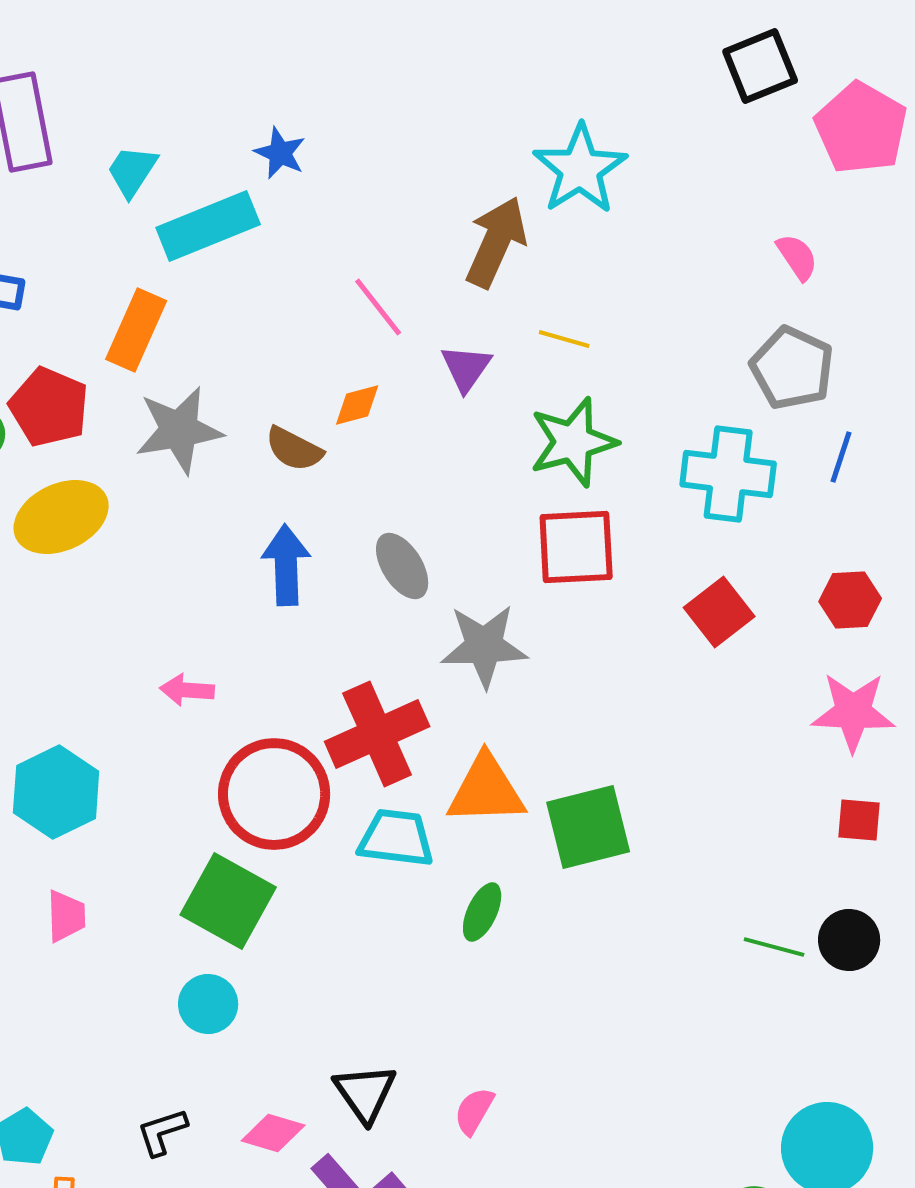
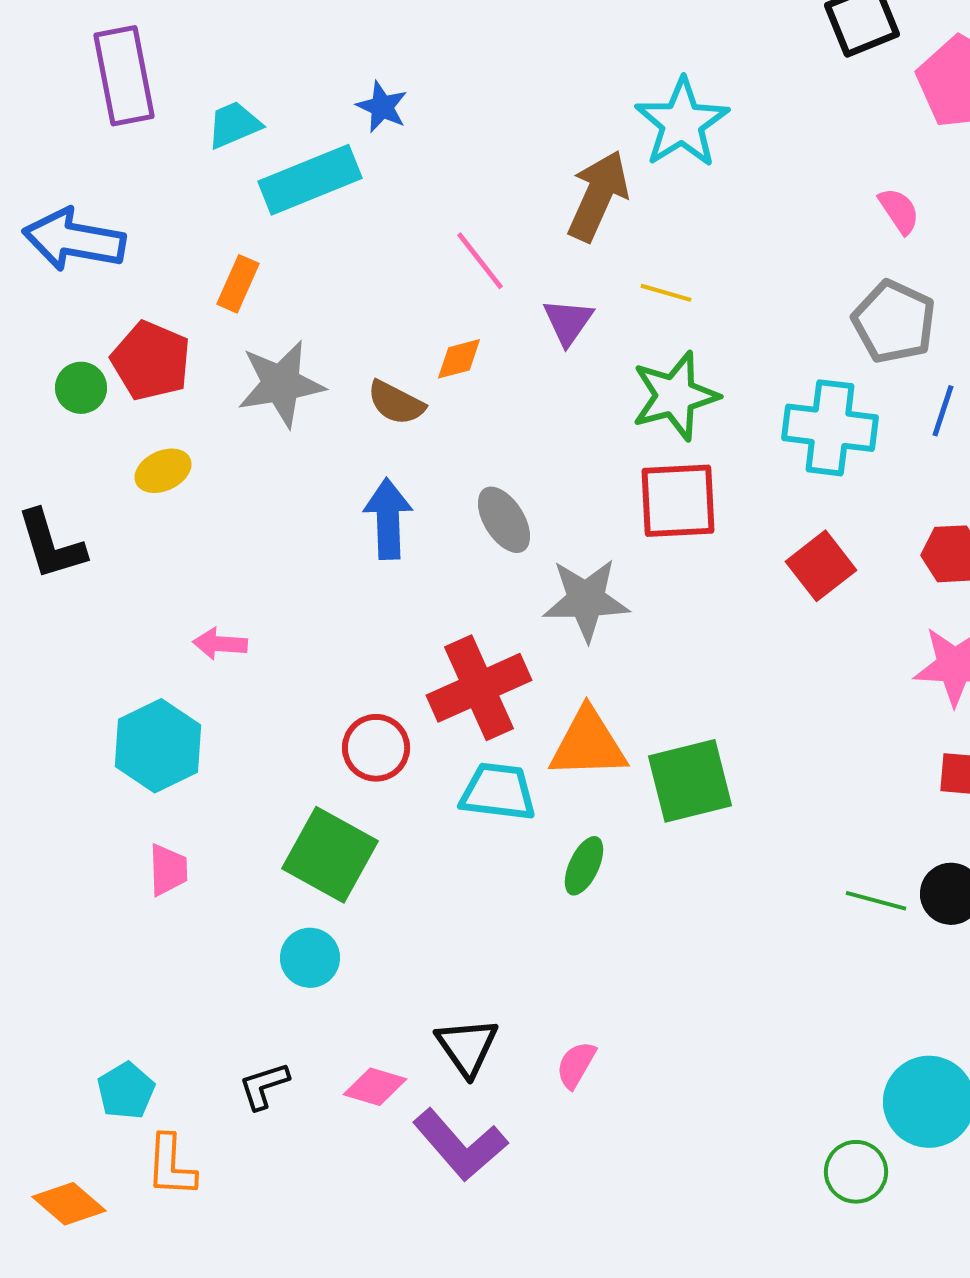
cyan trapezoid: (132, 171) -> (234, 125), turned 34
orange rectangle: (136, 330) -> (238, 284), size x0.7
yellow ellipse: (61, 517) -> (163, 471), size x0.6
pink arrow: (187, 690) -> (220, 644), moved
red circle: (274, 794) -> (376, 748), size x0.6

